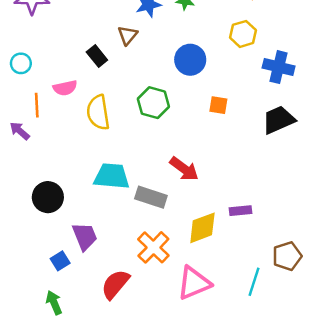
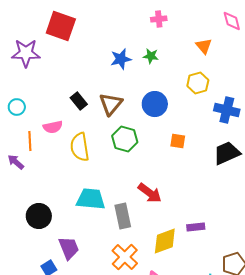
brown triangle: (128, 35) -> (111, 104), moved, size x1.4
gray rectangle: (151, 197) -> (123, 216), turned 60

